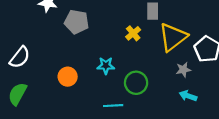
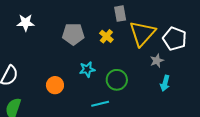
gray pentagon: (77, 22) -> (73, 34), moved
cyan arrow: (188, 96) -> (165, 83), turned -84

